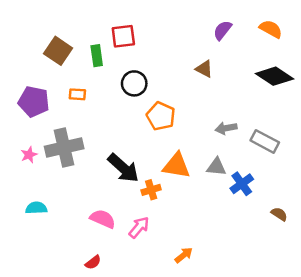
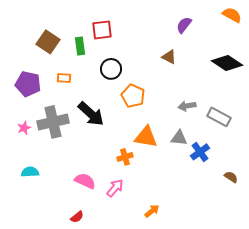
orange semicircle: (271, 29) -> (232, 15), moved
black arrow: (123, 168) -> (91, 114), moved

